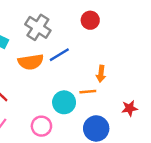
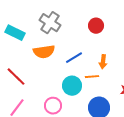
red circle: (90, 20) -> (96, 26), moved
blue line: (59, 55) -> (74, 58), moved

